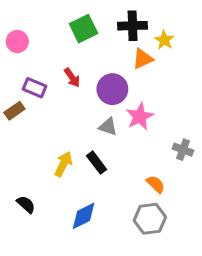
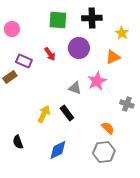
green square: (84, 29) -> (58, 20), turned 30
yellow star: (164, 40) -> (122, 33), moved
orange triangle: (143, 59) -> (113, 57), moved
purple circle: (112, 89) -> (79, 48), moved
black semicircle: (26, 204) -> (18, 142), turned -152

